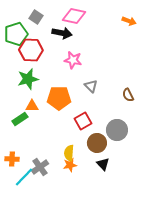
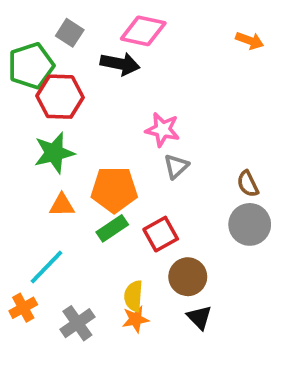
pink star: (73, 60) -> (163, 130), moved
gray triangle: (91, 86) -> (176, 166), turned 32
green rectangle: (20, 119) -> (112, 228), moved
gray circle: (117, 130) -> (250, 224), moved
orange cross: (12, 159) -> (23, 308), turned -32
cyan line: (24, 177) -> (46, 267), moved

